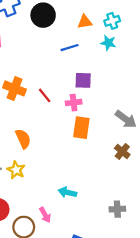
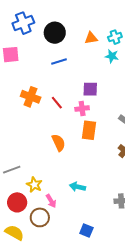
blue line: (69, 48) -> (59, 61), moved
orange semicircle: (23, 139) -> (59, 143), moved
yellow star: (16, 170) -> (34, 185), moved
pink arrow: (45, 215) -> (51, 201), moved

